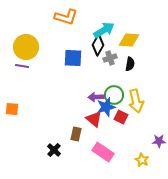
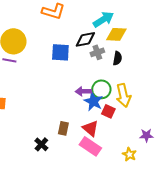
cyan arrow: (104, 30) -> (103, 19), moved
black diamond: (98, 45) -> (85, 39), turned 50
blue star: (106, 107) -> (93, 101), turned -30
red triangle: (94, 119) -> (90, 128), moved

